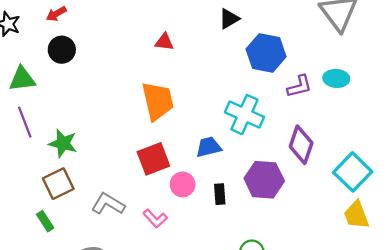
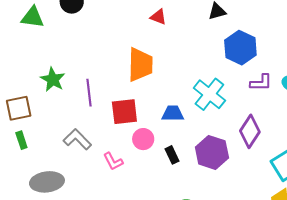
purple line: (25, 122) -> (89, 93), moved
brown square: (58, 184) -> (19, 108), moved
black rectangle: (220, 194) -> (172, 155), turned -36

